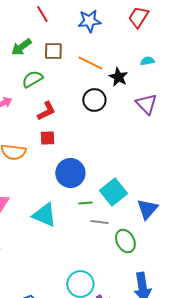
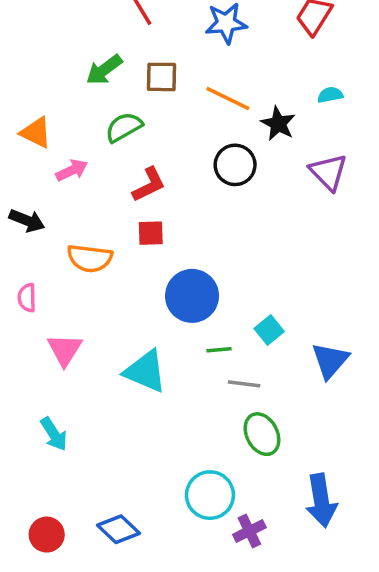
cyan square: (113, 192) -> (269, 330), size x0.6
green ellipse: (125, 241) -> (262, 434), moved

